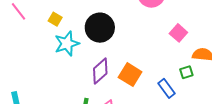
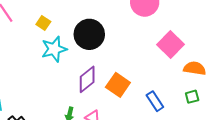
pink square: (178, 33) -> (170, 45), size x1.4
green square: (186, 72) -> (192, 97), moved

